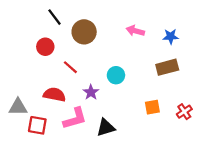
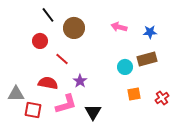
cyan circle: (116, 75) -> (125, 67), moved
black triangle: (106, 128) -> (93, 112), turned -42

